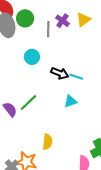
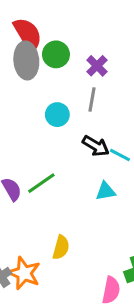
purple cross: (62, 21) -> (97, 66), moved
gray line: (48, 29) -> (92, 100), moved

